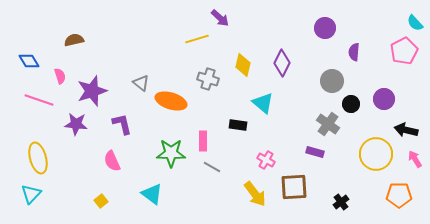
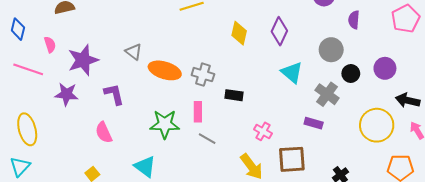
blue diamond: (29, 61) -> (18, 29), turned 45
gray cross: (208, 79) -> (203, 75), moved
cyan triangle: (263, 103) -> (292, 72), moved

